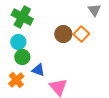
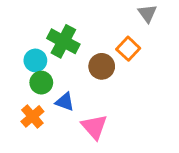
green cross: (22, 17) -> (63, 41), moved
brown circle: (63, 34) -> (102, 66), moved

